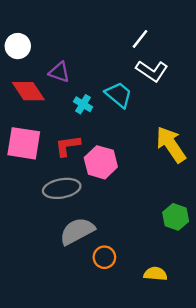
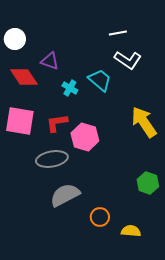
white line: (140, 39) -> (118, 33), turned 42
orange circle: (104, 257) -> (100, 217), moved

